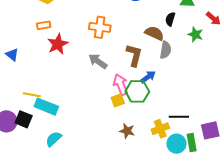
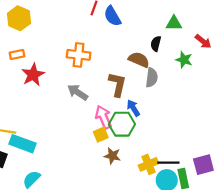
blue arrow: (148, 77) -> (133, 108), turned -84
black line: (179, 117) -> (168, 163), moved
brown star: (127, 131) -> (112, 156), moved

